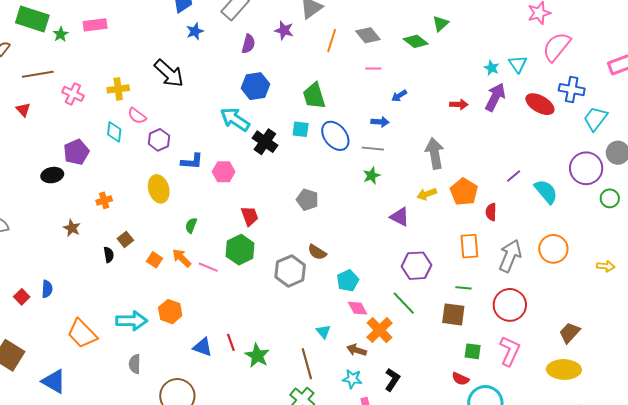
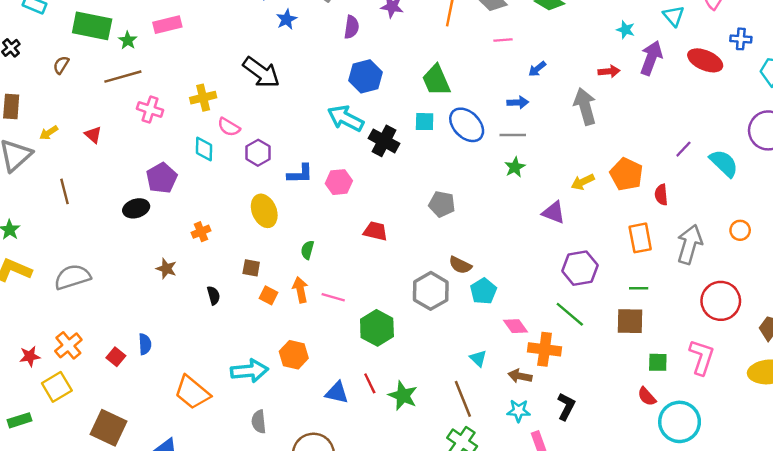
cyan star: (492, 68) -> (625, 30), moved
brown line: (38, 74) -> (123, 77), moved
blue cross: (572, 90) -> (741, 39), size x0.7
gray arrow: (435, 153) -> (585, 106), moved
red trapezoid: (250, 216) -> (376, 231), turned -50
brown square: (125, 239) -> (251, 268), moved, turned -35
orange circle: (553, 249) -> (740, 230), size x0.6
green hexagon: (240, 250) -> (377, 328), moved
orange arrow: (182, 258) -> (300, 290), turned 40
cyan pentagon: (348, 281) -> (483, 291), moved
red circle: (510, 305) -> (721, 301), moved
orange cross: (380, 330) -> (545, 349), turned -32
red semicircle: (460, 379) -> (647, 397), turned 30

